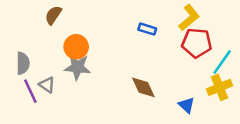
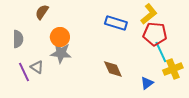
blue rectangle: (147, 29) -> (116, 23), size x1.5
cyan line: (222, 62) -> (161, 52), moved, turned -60
gray semicircle: (23, 63) -> (18, 39), moved
blue triangle: (187, 105) -> (147, 83), turned 40

